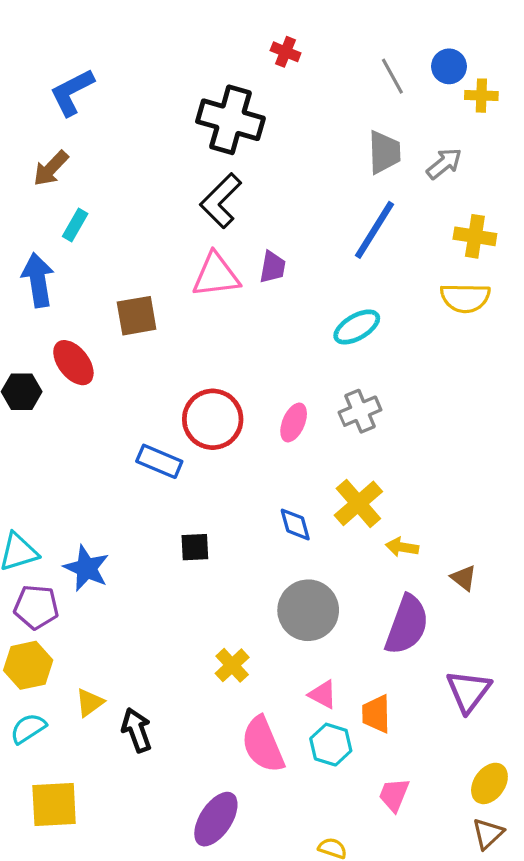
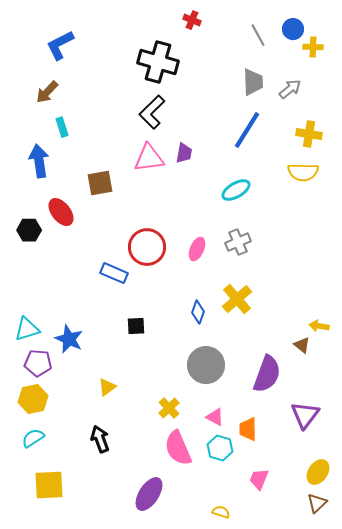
cyan rectangle: (75, 225) -> (62, 127), turned -48
blue diamond: (295, 524) -> (198, 312), turned 35
yellow arrow: (402, 547) -> (319, 326), moved
yellow cross: (232, 665) -> (169, 408), moved
yellow triangle: (90, 703) -> (107, 387), moved

